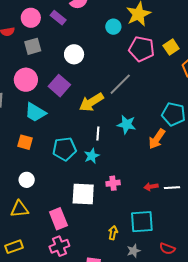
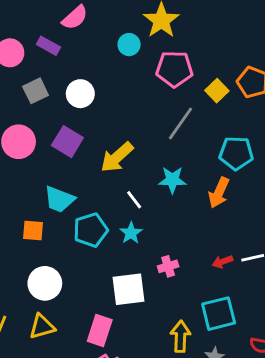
gray square: (33, 46) -> (36, 91), moved
yellow square: (171, 47) -> (217, 91), moved
gray line: (120, 84) -> (181, 123), moved
cyan trapezoid: (35, 112) -> (59, 199), moved
white line: (98, 134) -> (134, 200), turned -32
white circle: (27, 180) -> (45, 283), size x1.5
pink rectangle: (58, 219) -> (100, 330), turned 50
yellow arrow: (113, 233) -> (180, 336), size x1.5

